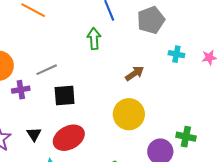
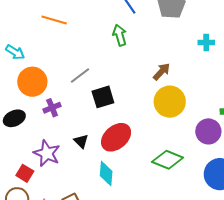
cyan cross: (176, 54) -> (206, 43), moved
brown arrow: (135, 73) -> (161, 72), moved
purple cross: (21, 90) -> (52, 108), moved

